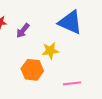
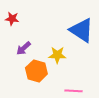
purple arrow: (23, 31) -> (24, 48), moved

